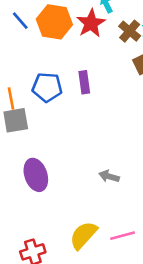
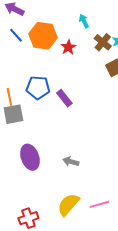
red star: (91, 23) -> (68, 47), moved, size x0.7
purple rectangle: (84, 82) -> (64, 98), moved, turned -30
gray arrow: (109, 176) -> (71, 162), moved

